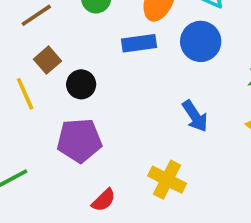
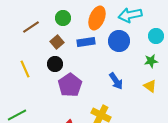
brown square: (48, 60) -> (57, 42), moved
purple pentagon: (79, 140) -> (70, 85), moved, turned -30

